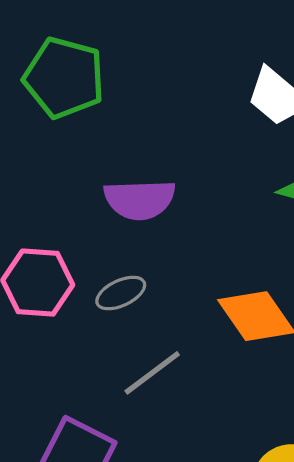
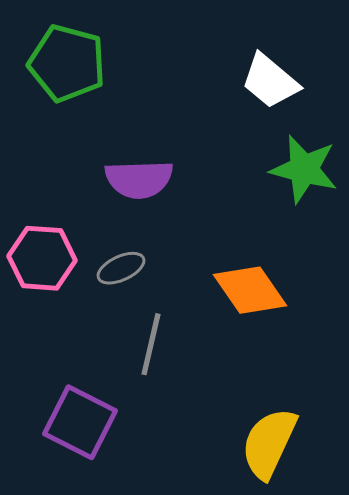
gray line: (152, 373) -> (151, 344), turned -40

